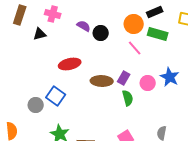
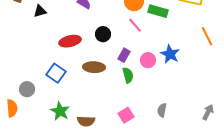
black circle: (101, 33) -> (103, 34), moved
brown ellipse: (102, 81) -> (94, 67), moved
gray circle: (36, 105) -> (27, 89), moved

